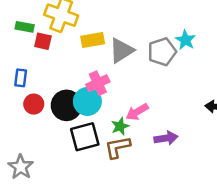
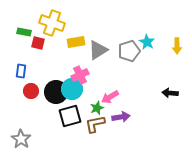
purple arrow: (166, 138) -> (121, 117), moved

